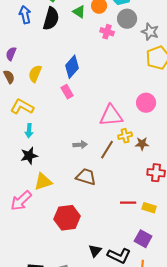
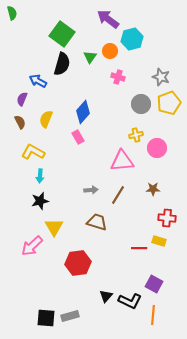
green triangle: (79, 12) -> (90, 57), turned 32
blue arrow: (25, 15) -> (38, 81), moved, turned -48
gray circle: (127, 19) -> (141, 104), moved
yellow cross: (125, 136) -> (136, 135), moved
yellow triangle: (43, 182) -> (54, 227), turned -42
yellow rectangle: (149, 208) -> (159, 241), moved

